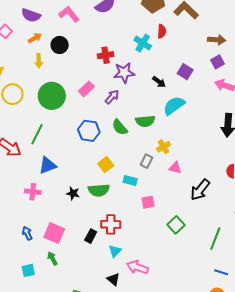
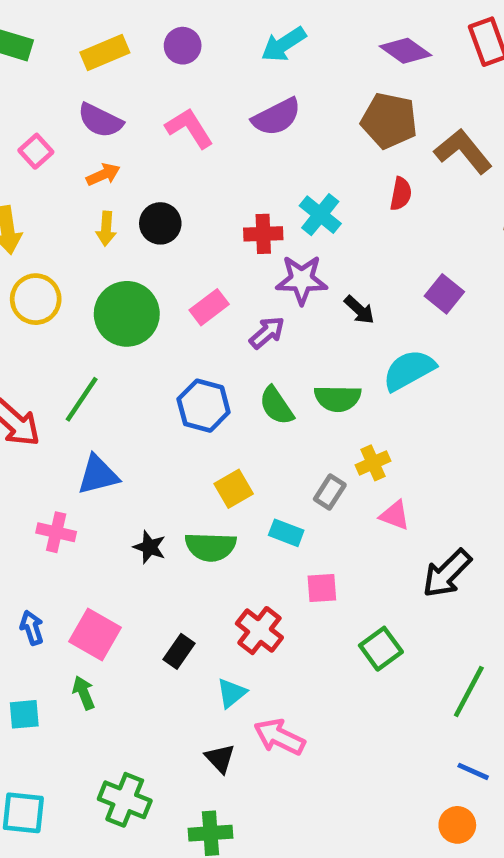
cyan cross: (143, 43) -> (320, 215), moved
black circle: (60, 45) -> (160, 223), moved
black arrow: (159, 82) -> (359, 310), moved
red cross: (111, 224) -> (259, 631), moved, turned 30

